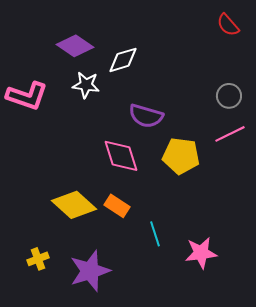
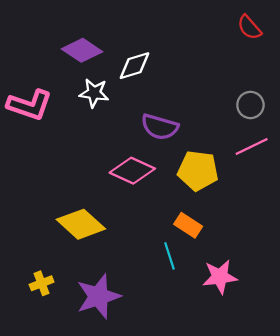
pink diamond: (121, 156) -> (132, 171), turned -48
orange rectangle: (117, 206) -> (188, 225), moved

